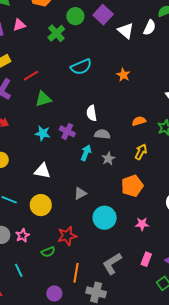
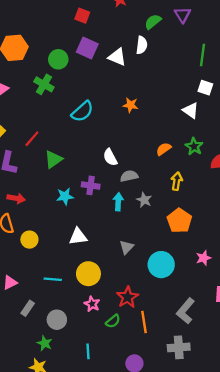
pink star: (22, 235) -> (92, 304), moved
cyan line: (19, 270) -> (88, 351), turned 40
orange line: (76, 273) -> (144, 322), moved

